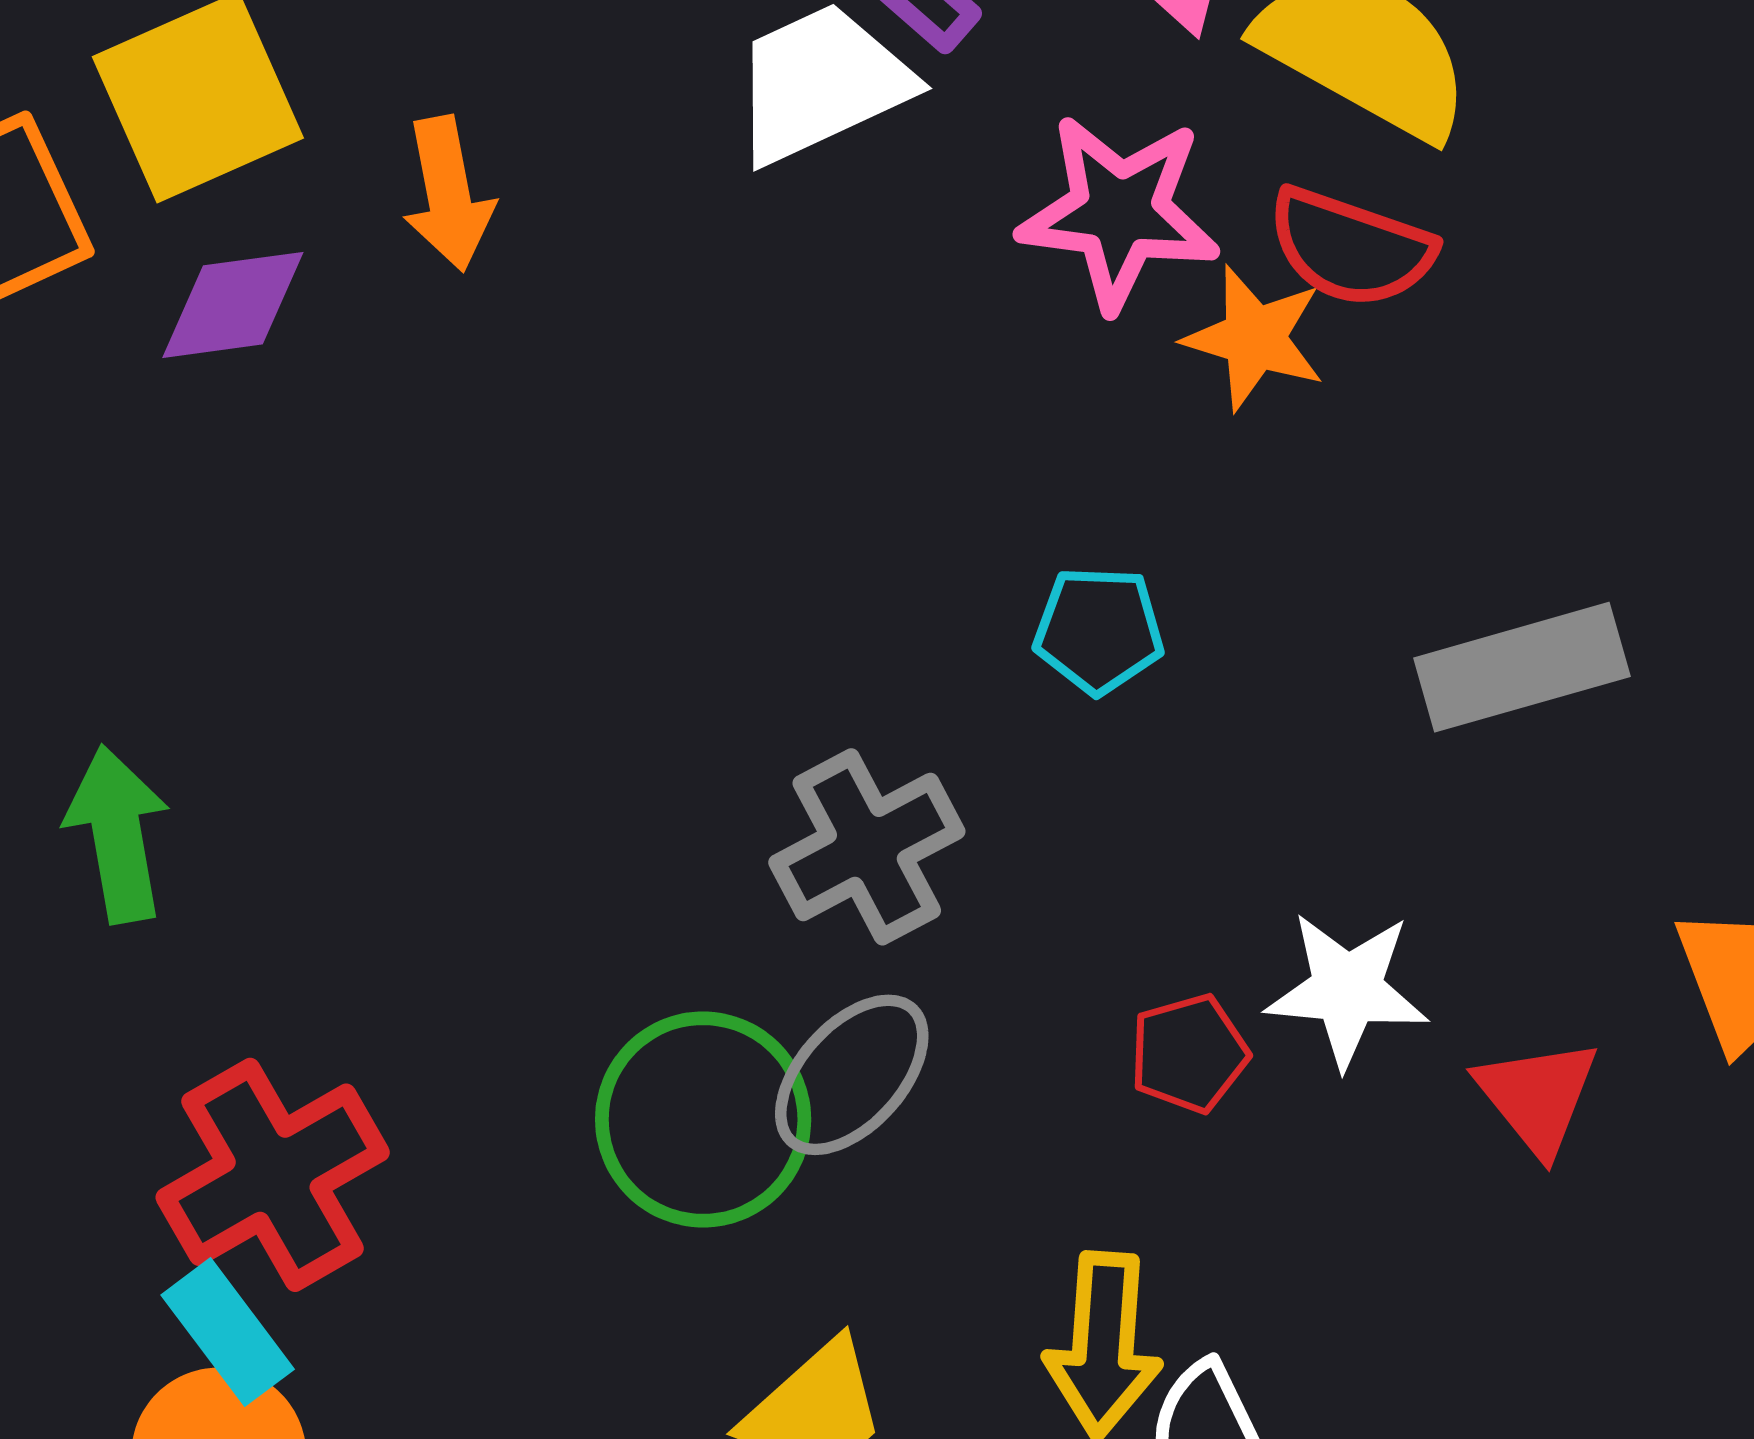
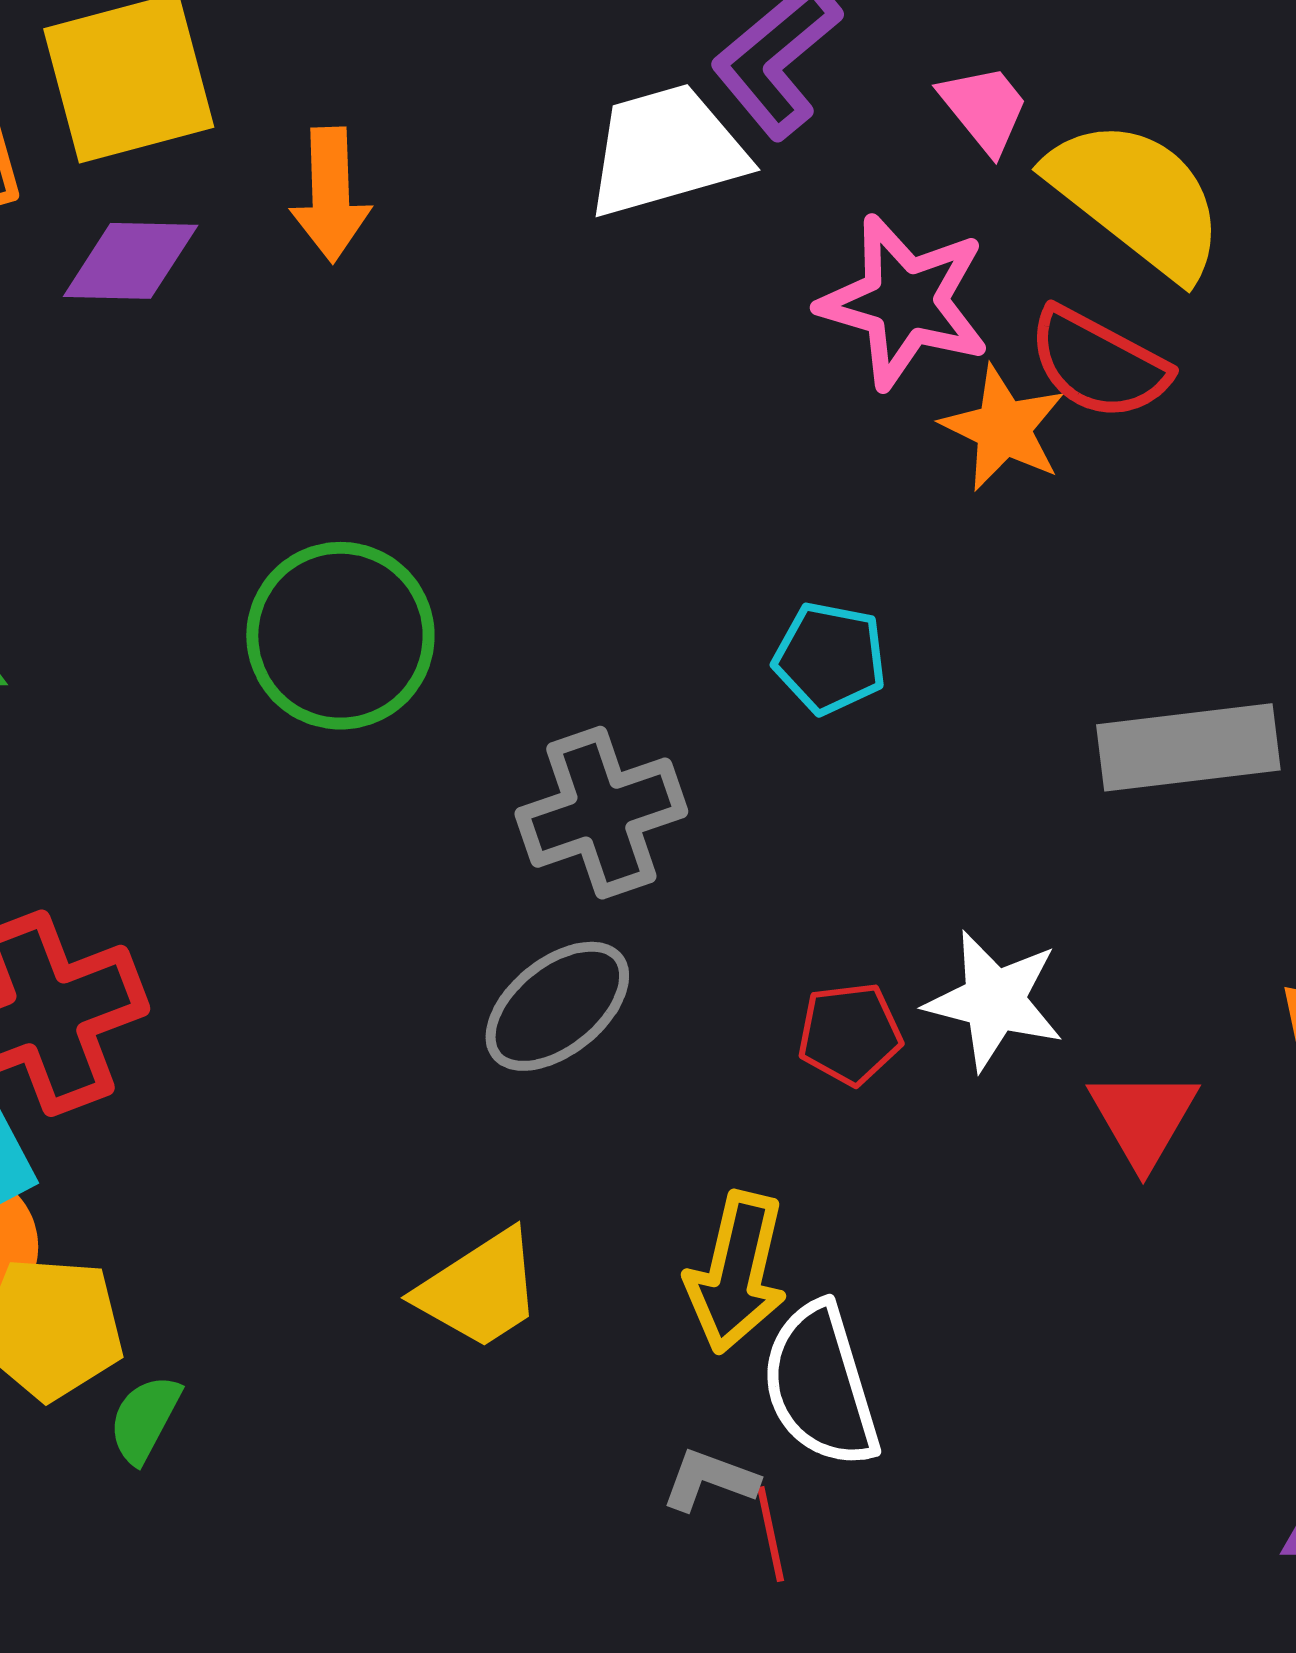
green circle: (703, 1119) -> (340, 636), moved

